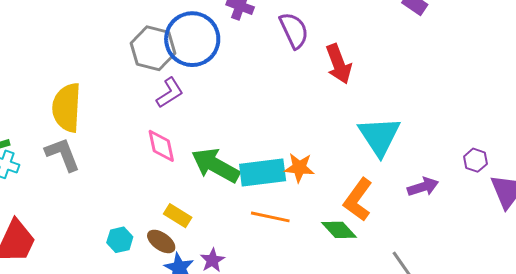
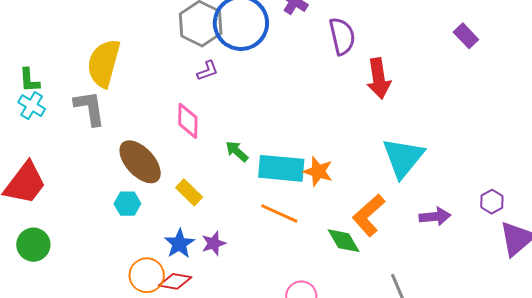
purple L-shape: (170, 93) -> (208, 71), size x0.7
green arrow: (216, 165) -> (237, 151), size x0.5
brown ellipse: (161, 241) -> (140, 162), moved, size x1.6

